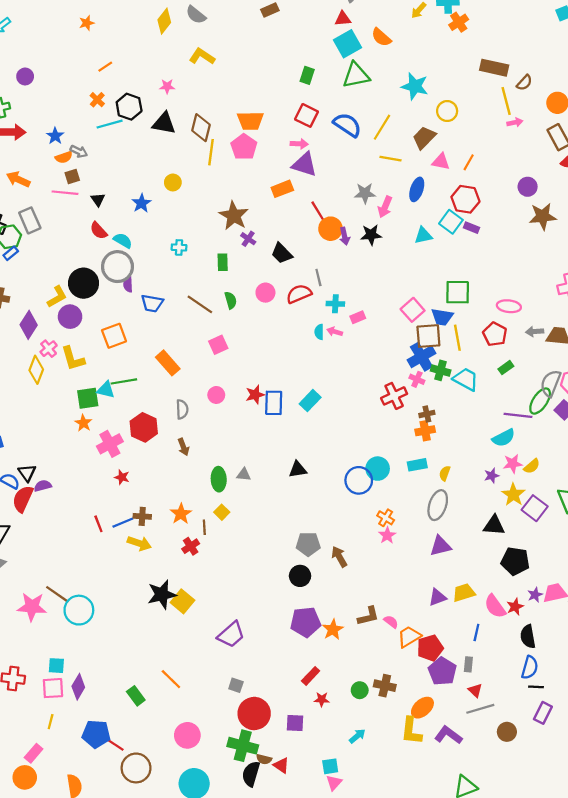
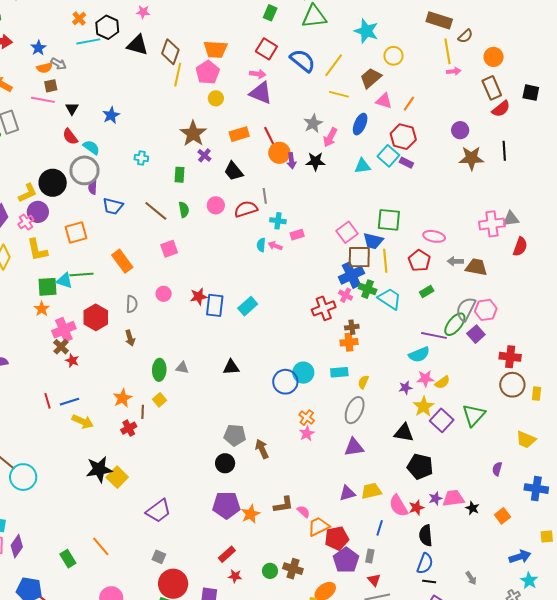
yellow circle: (173, 182) -> (216, 98), moved
orange rectangle: (282, 189) -> (239, 134), moved
gray star: (365, 193) -> (313, 123), turned -30
pink cross: (49, 349) -> (26, 222), moved
brown cross: (142, 516) -> (61, 347), moved, turned 35

